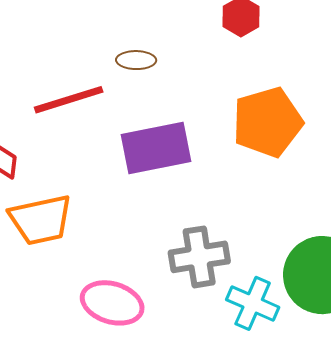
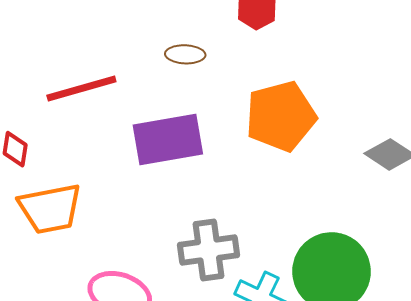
brown ellipse: (136, 60) -> (185, 54), moved

